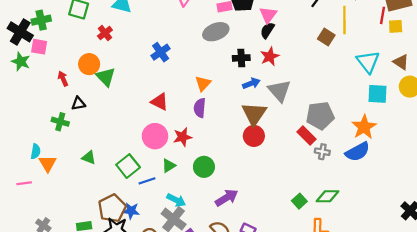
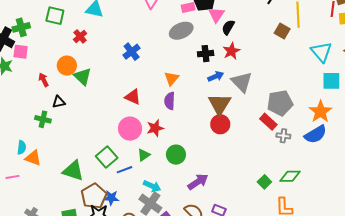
pink triangle: (268, 15) -> (216, 15), moved
green triangle: (89, 158) -> (73, 171), moved, size x1.6
orange triangle: (48, 163) -> (33, 158), turned -36

